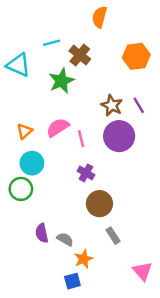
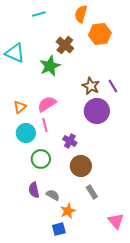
cyan line: (52, 43) -> (39, 14), moved
orange hexagon: (136, 56) -> (100, 34), moved
pink line: (81, 139) -> (45, 125), moved
green circle: (21, 189) -> (41, 159), moved

